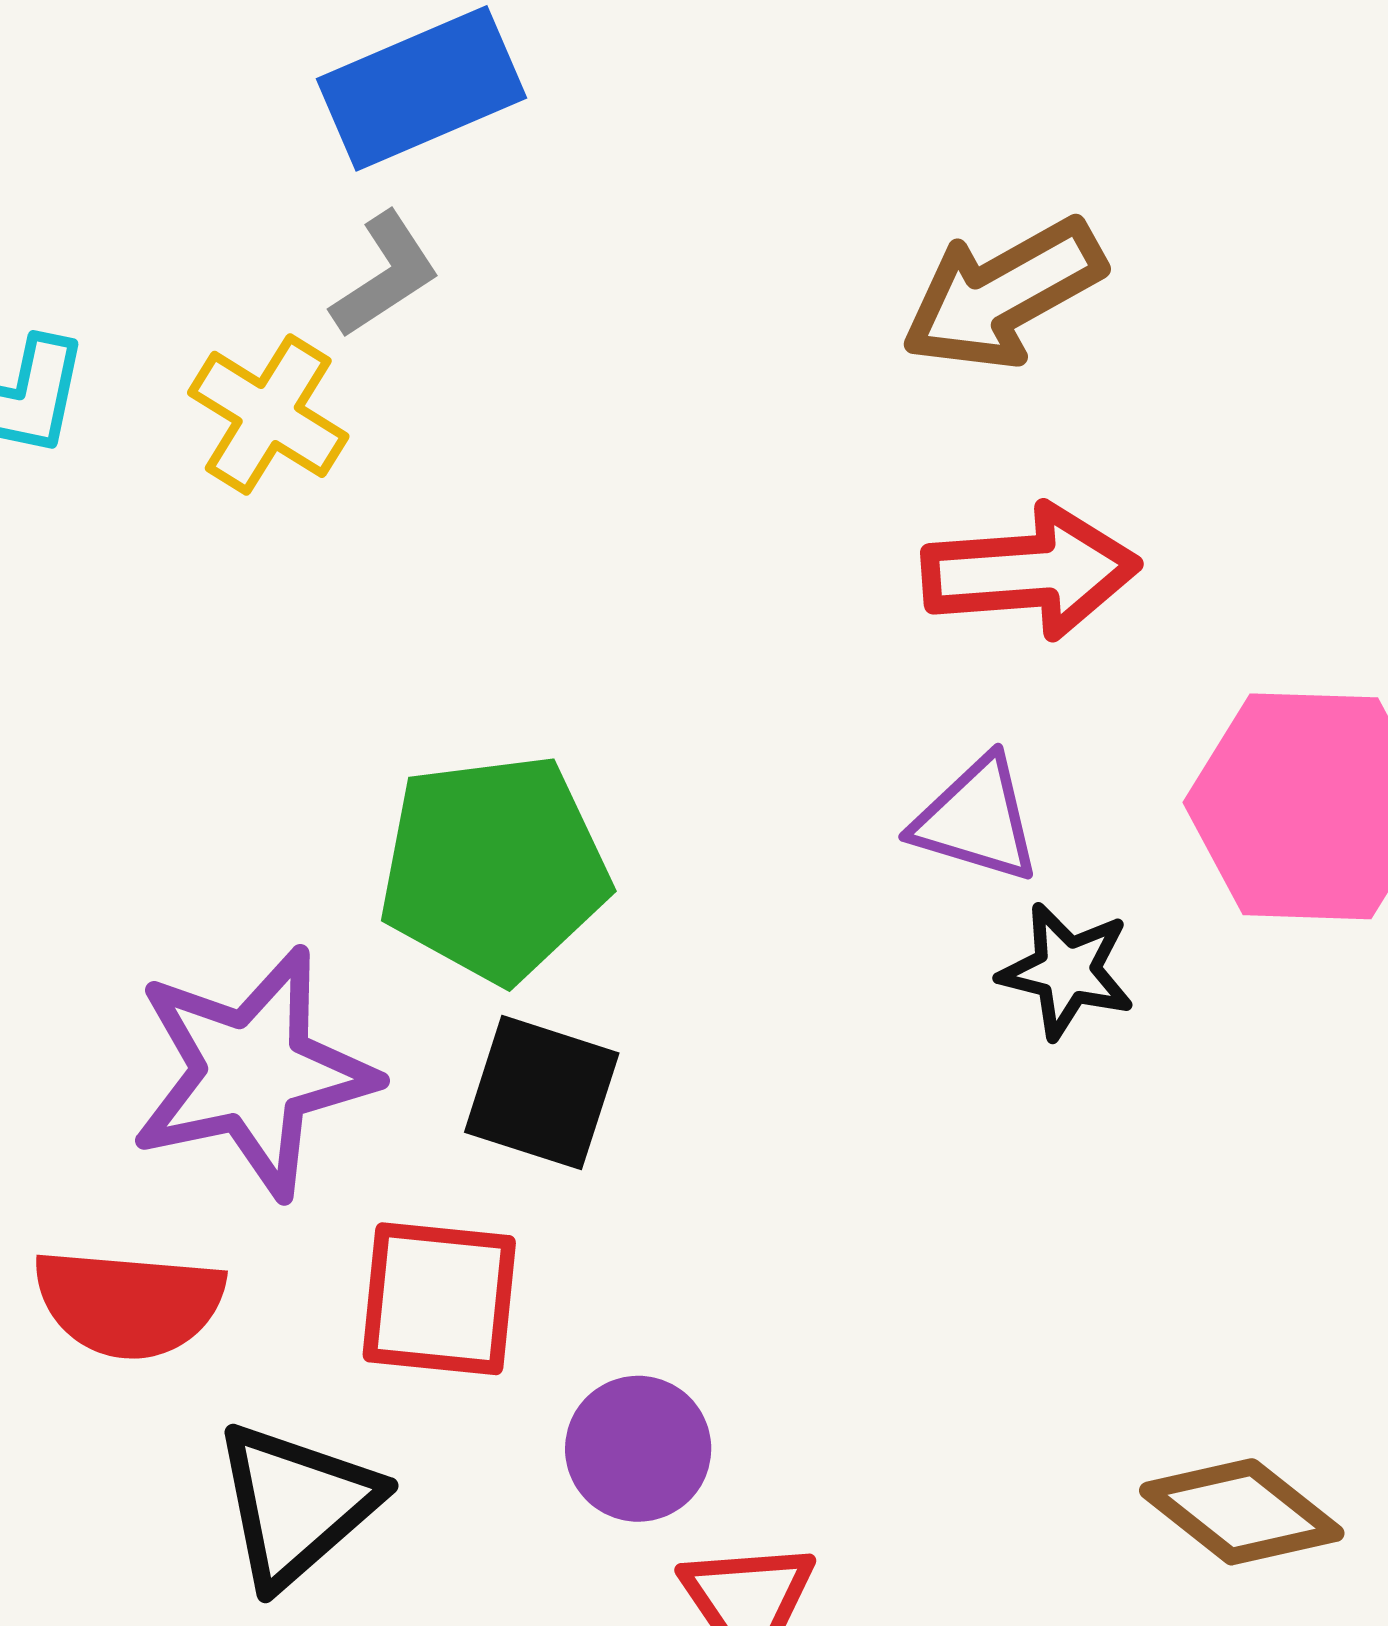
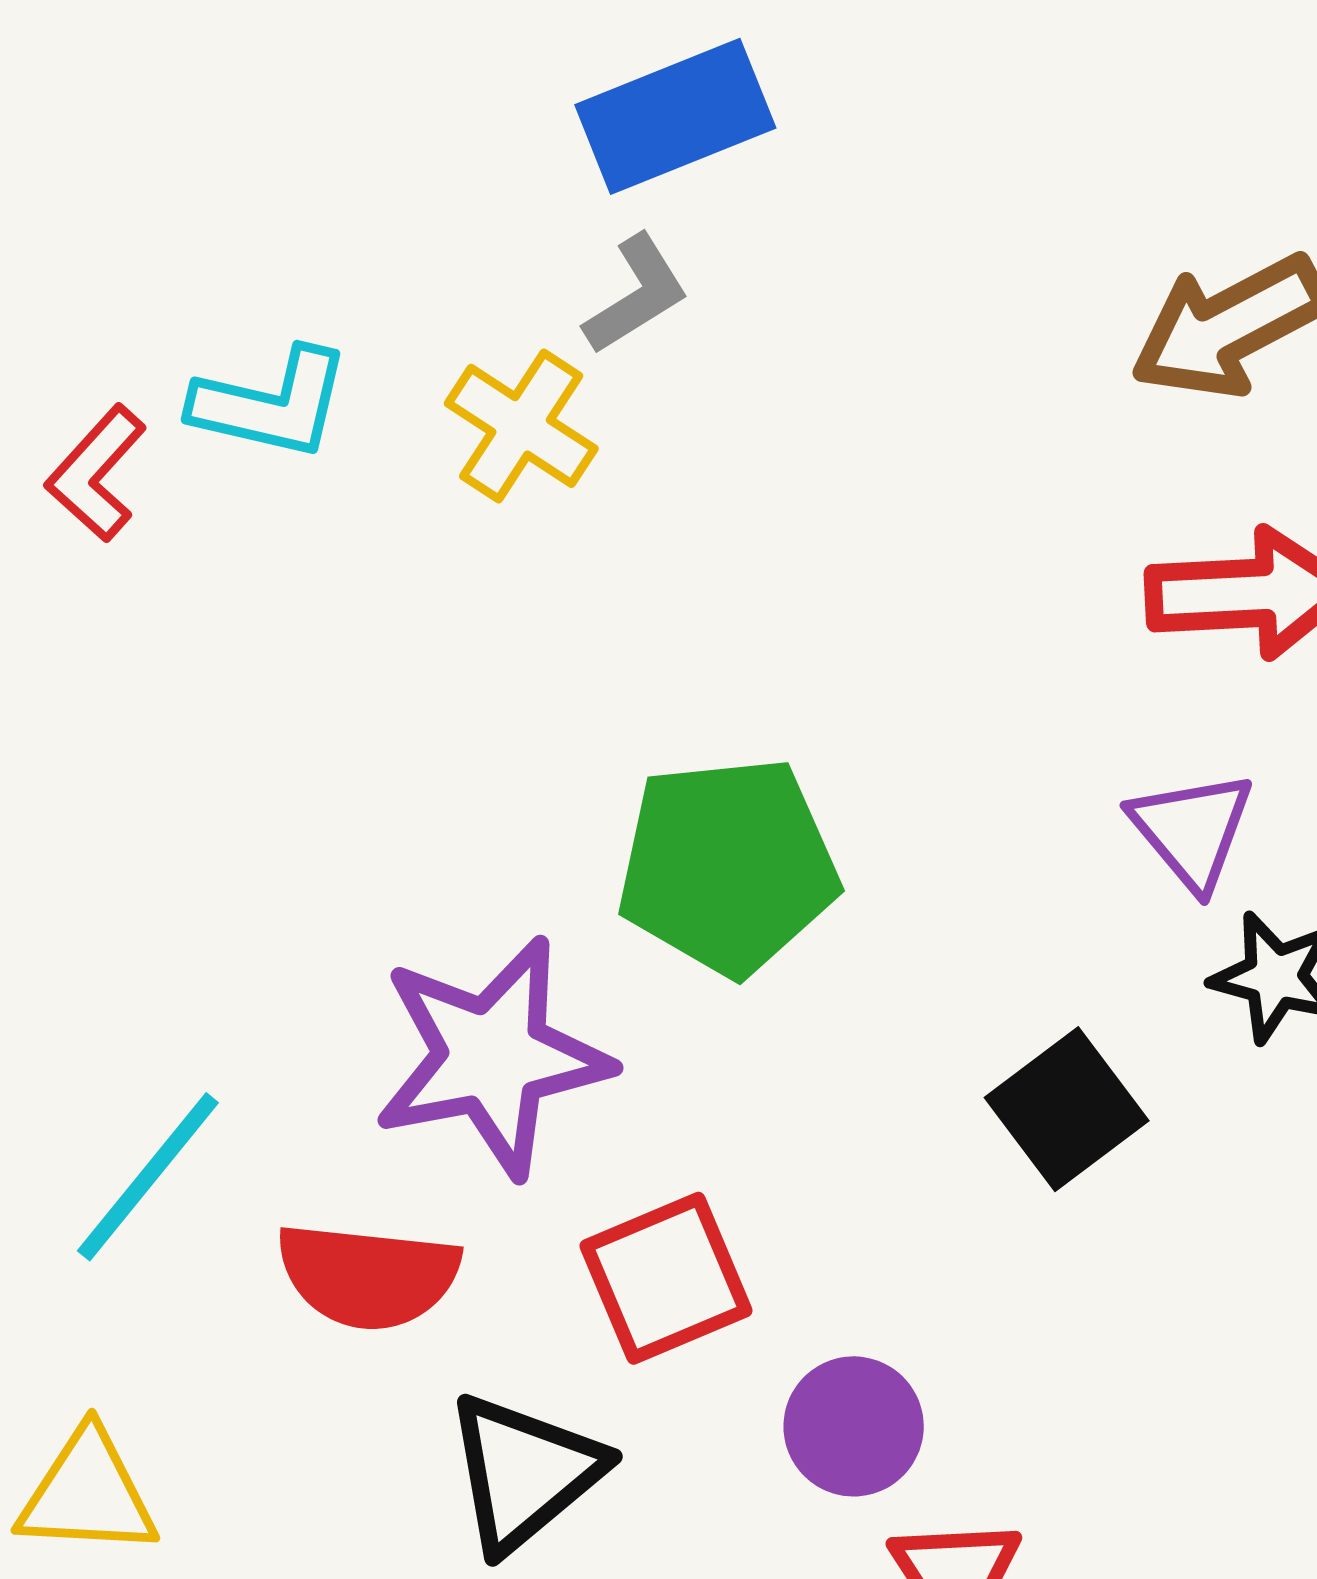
purple triangle: (976, 820) -> (1192, 830), turned 32
black square: (542, 1093) -> (1067, 1109), moved, turned 34
red square: (439, 1299) -> (666, 1278), turned -30

